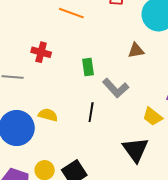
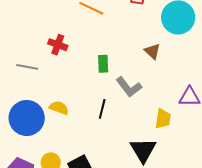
brown triangle: (136, 50) -> (152, 51), turned 48
yellow trapezoid: (153, 117) -> (163, 119), turned -125

